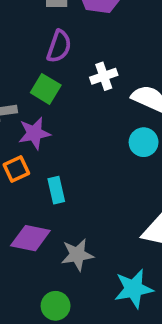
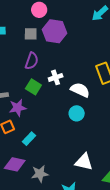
green square: (46, 89) -> (33, 87), moved
cyan rectangle: (56, 190) -> (29, 139), turned 56

